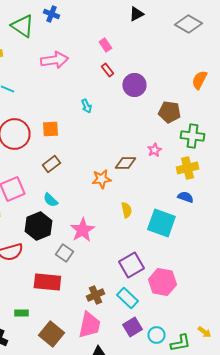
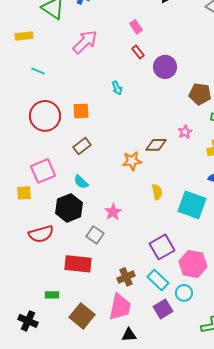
pink arrow: (54, 60) -> (85, 42), turned -36
pink star: (82, 230) -> (113, 212), size x0.7
cyan circle: (156, 335) -> (184, 293), moved

